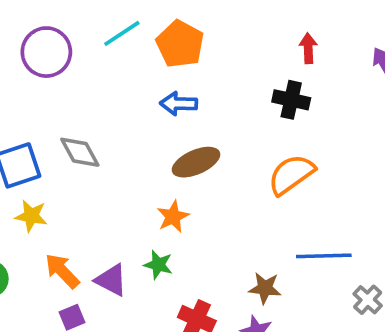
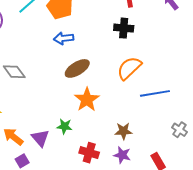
orange star: (173, 217) -> (87, 100), moved, size x1.4
blue line: (324, 256) -> (155, 93), moved
purple triangle: (111, 280) -> (40, 138), turned 30

